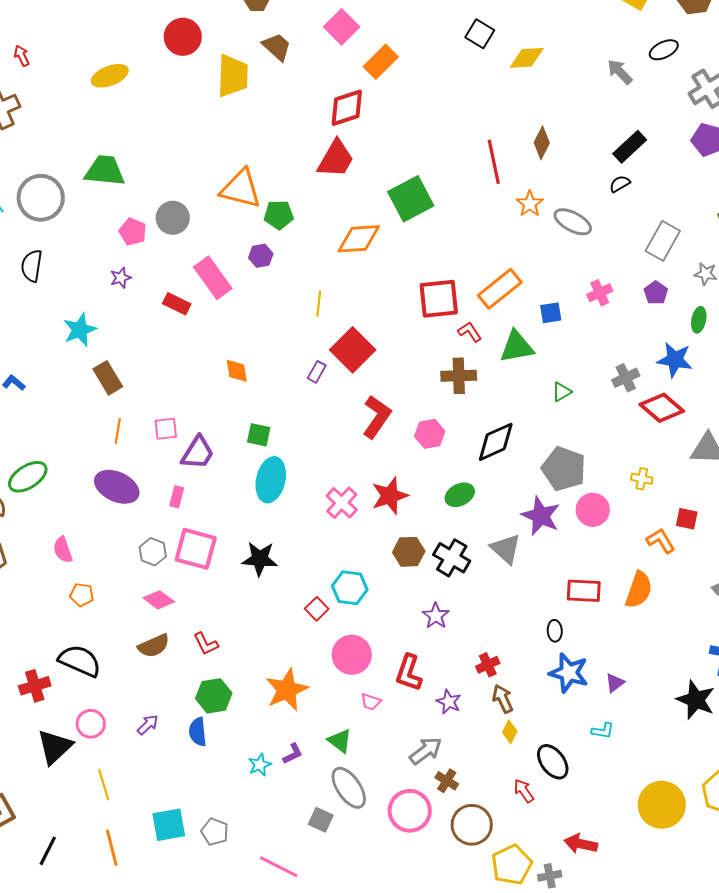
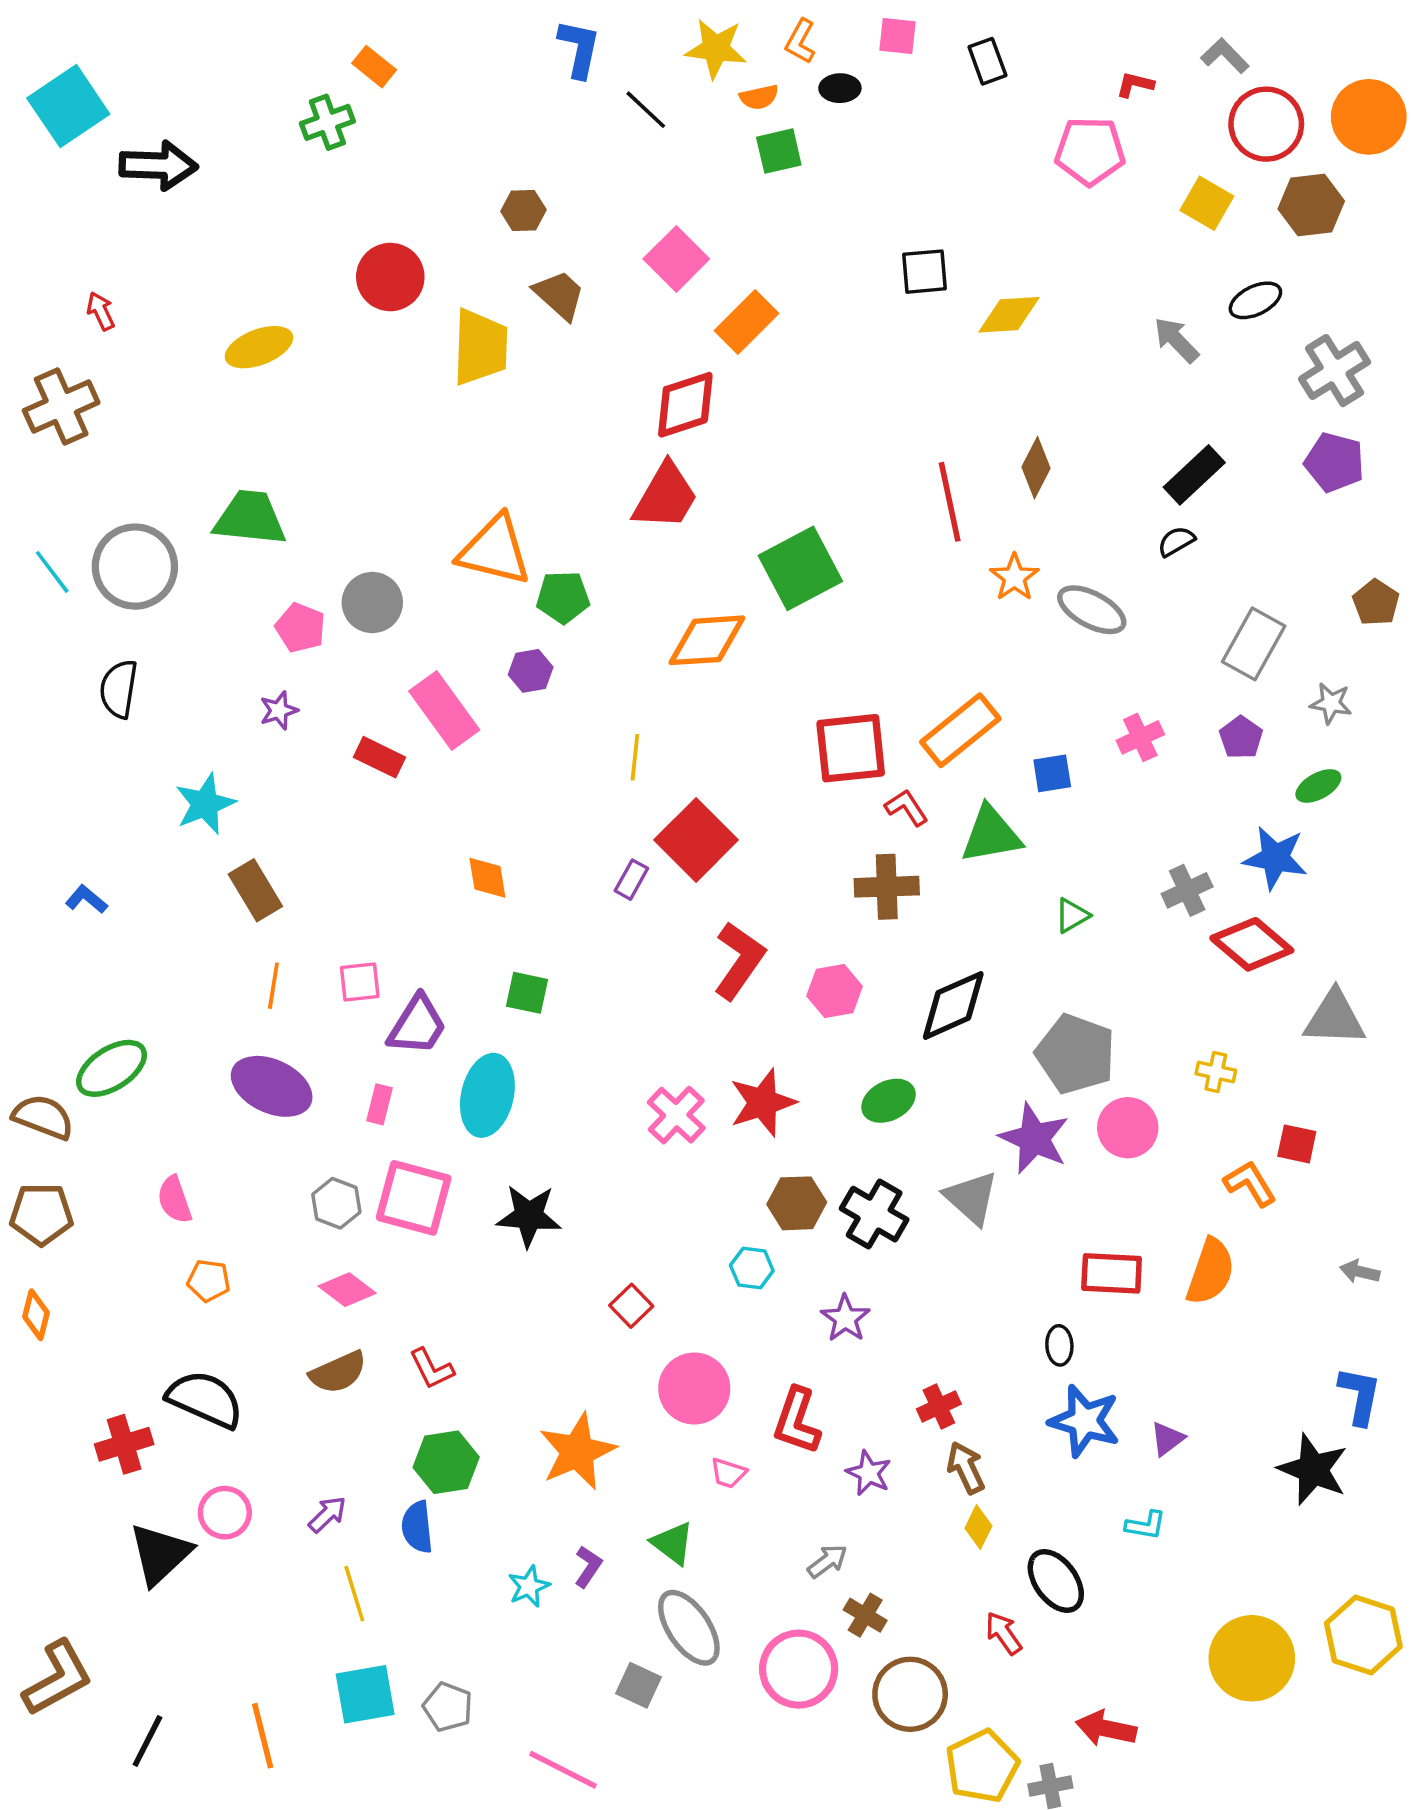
black square: (480, 34) -> (924, 272), turned -36
green ellipse: (699, 320) -> (1318, 786), turned 50
cyan ellipse: (271, 480) -> (487, 1095), moved
cyan hexagon: (350, 588) -> (752, 1268), moved, size x0.7
gray arrow: (426, 751) -> (827, 1561), size x0.7
purple L-shape: (293, 754) -> (588, 1567), turned -30
yellow line: (104, 785) -> (354, 1594), moved

